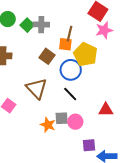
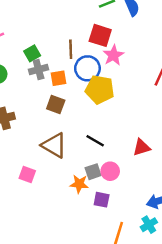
green square: (27, 25) -> (32, 53), moved, turned 32
brown line: (69, 34) -> (71, 49), moved
orange square: (65, 44) -> (59, 78), moved
blue circle: (71, 70) -> (87, 68), moved
purple square: (89, 145) -> (102, 200), moved, turned 32

